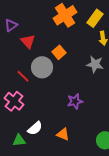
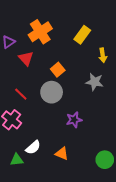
orange cross: (65, 15) -> (40, 32), moved
yellow rectangle: (95, 18) -> (82, 35), moved
gray circle: (42, 67) -> (52, 92), moved

